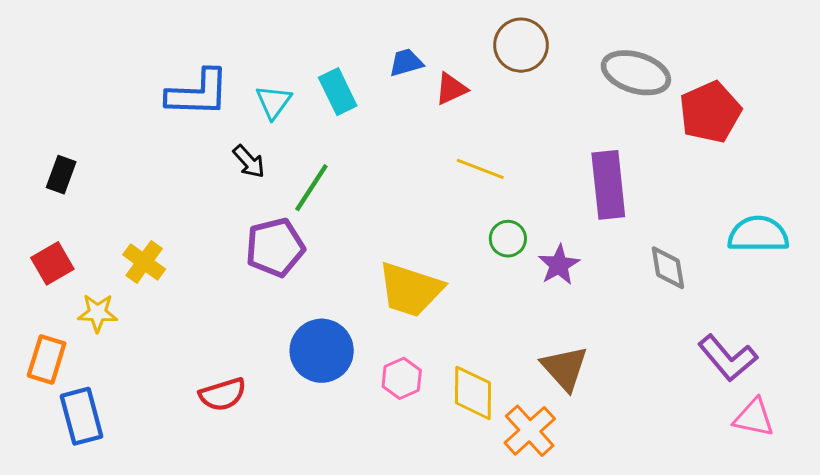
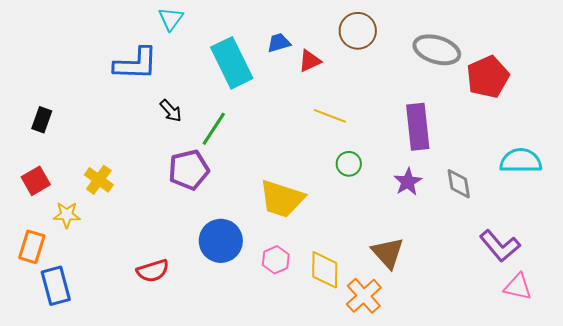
cyan rectangle: (338, 92) -> (232, 63), size x1.6
cyan triangle: (274, 102) -> (171, 19), moved
purple star: (559, 265) -> (408, 182), moved

